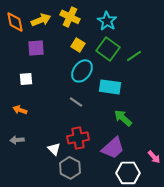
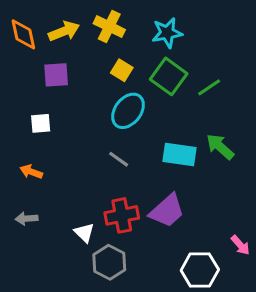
cyan star: (107, 21) -> (167, 33), turned 30
cyan rectangle: (110, 87) -> (180, 155), moved
green arrow: (123, 118) -> (220, 147), moved
purple trapezoid: (113, 148) -> (167, 211), moved

